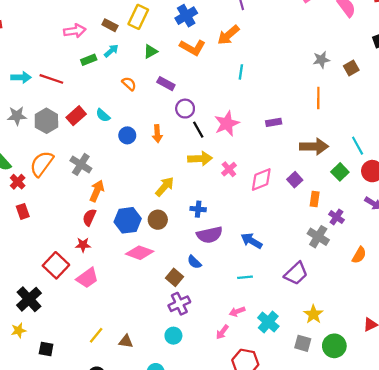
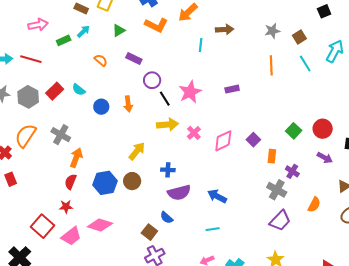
pink arrow: (75, 31) -> (38, 25), moved
brown arrow: (314, 146) -> (225, 29), moved, size x0.7
cyan line: (358, 146) -> (305, 63), moved
pink diamond: (140, 253) -> (100, 225), moved
purple trapezoid: (296, 273) -> (280, 221), moved

